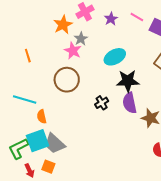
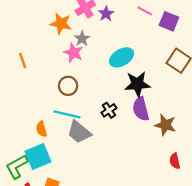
purple star: (111, 19) -> (106, 14), moved
orange star: (63, 25) -> (61, 24), turned -30
brown circle: (67, 80) -> (68, 86), size x0.7
cyan line: (25, 100) -> (67, 114), moved
gray trapezoid: (54, 144) -> (79, 132), moved

